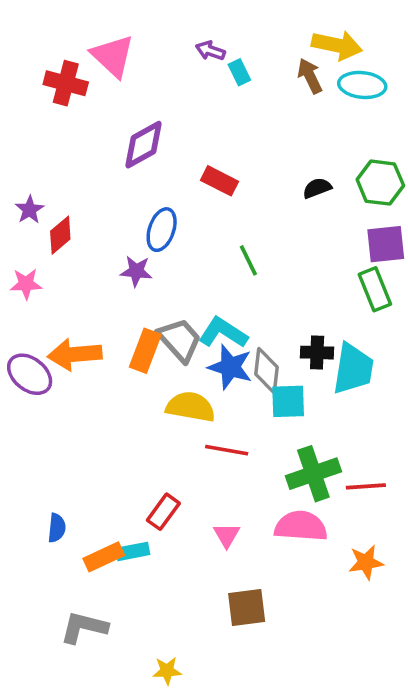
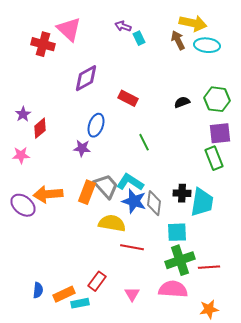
cyan square: (288, 401) -> (177, 232), moved
orange rectangle: (104, 557) -> (64, 294), moved

